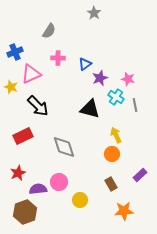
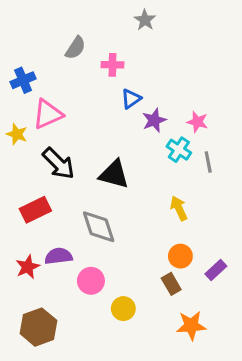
pink cross: (58, 58) -> (113, 65), moved
black triangle: (90, 109) -> (114, 174), moved
orange circle: (112, 154) -> (180, 256), moved
purple semicircle: (38, 189) -> (59, 256), moved

